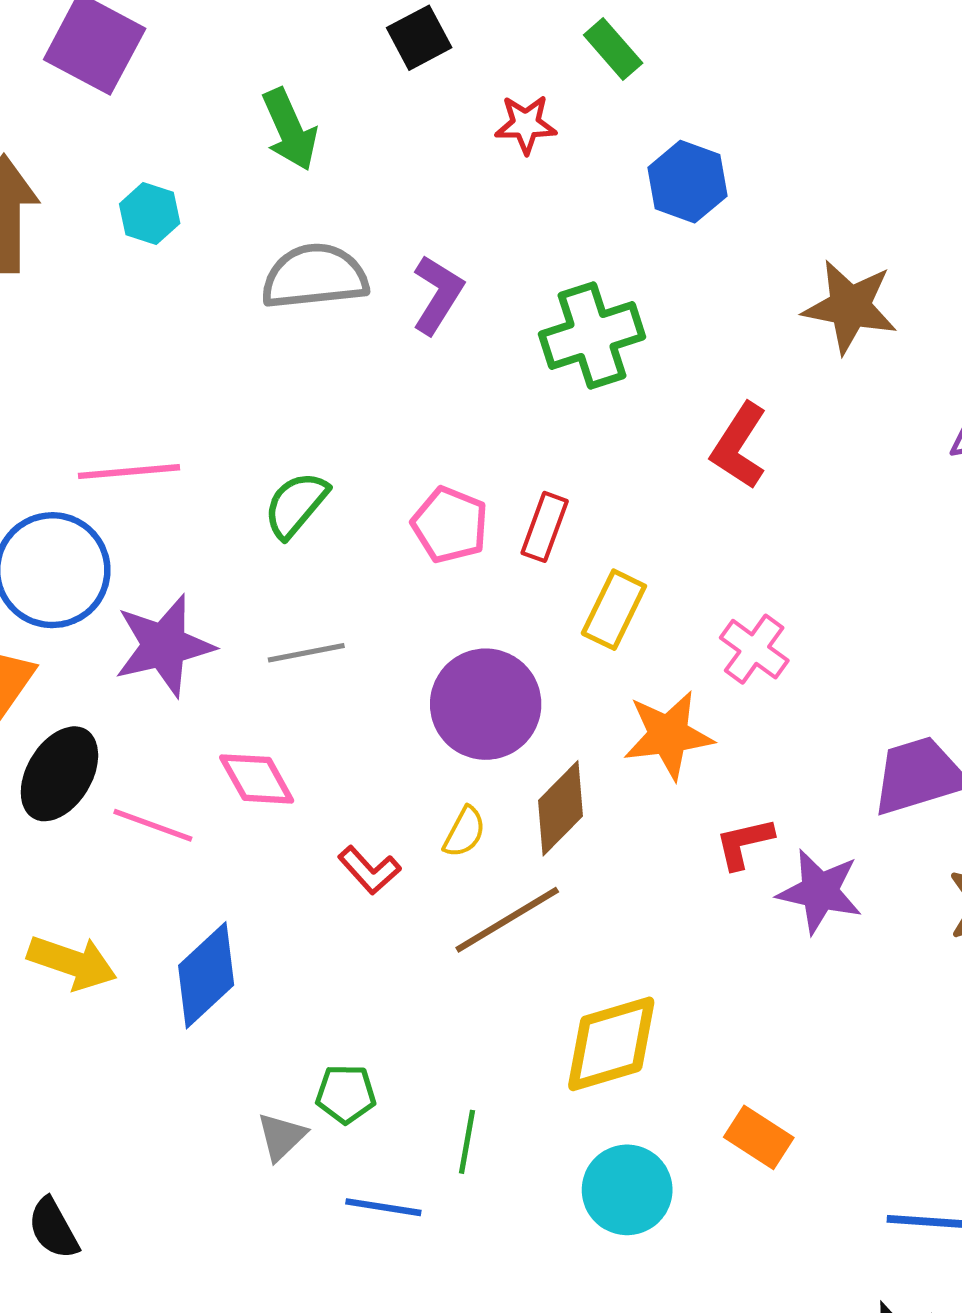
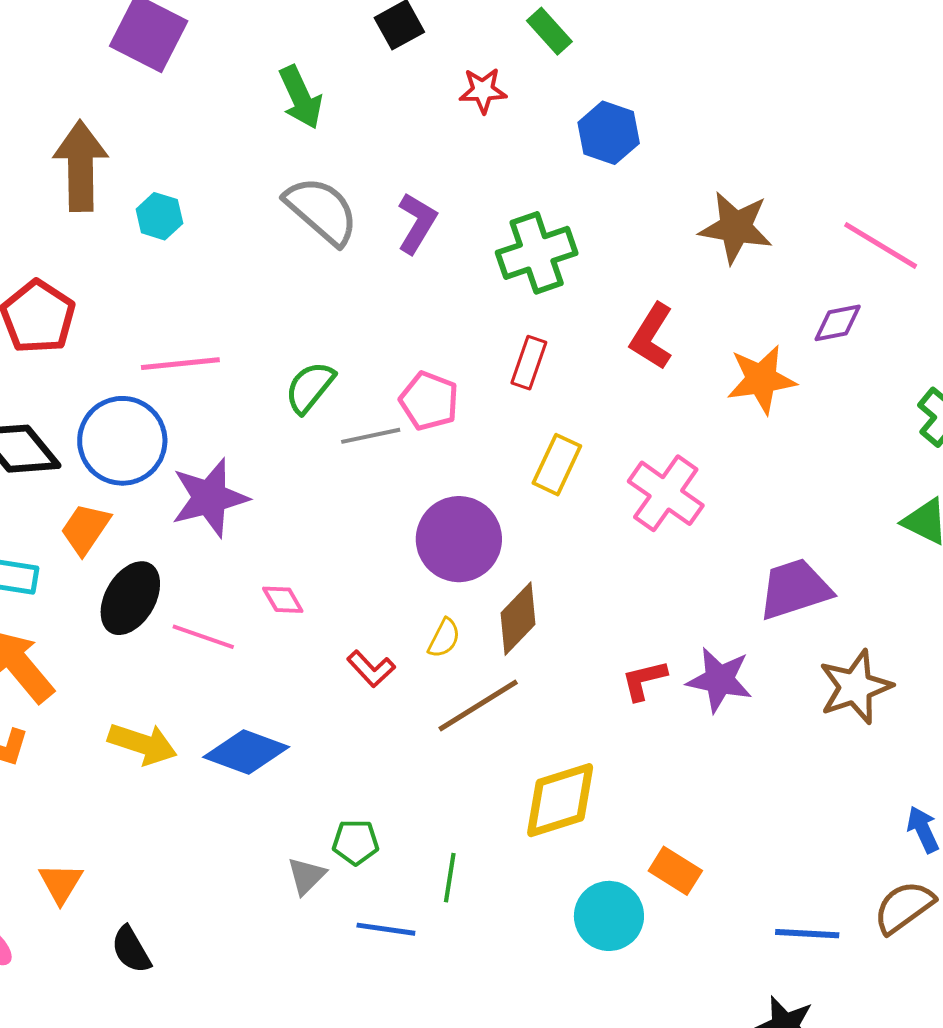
cyan hexagon: (150, 214) -> (159, 216), moved
gray semicircle: (315, 276) -> (322, 211), turned 48
red rectangle: (545, 527) -> (529, 363), moved
pink cross: (754, 649) -> (666, 493), size x1.4
gray line: (306, 653) -> (371, 436), moved
orange star: (668, 735) -> (761, 379), moved
pink diamond: (257, 779) -> (283, 600), size x0.7
red L-shape: (744, 843) -> (644, 680), moved
blue diamond: (206, 975) -> (246, 752), turned 64
cyan circle: (627, 1190) -> (609, 916), moved

